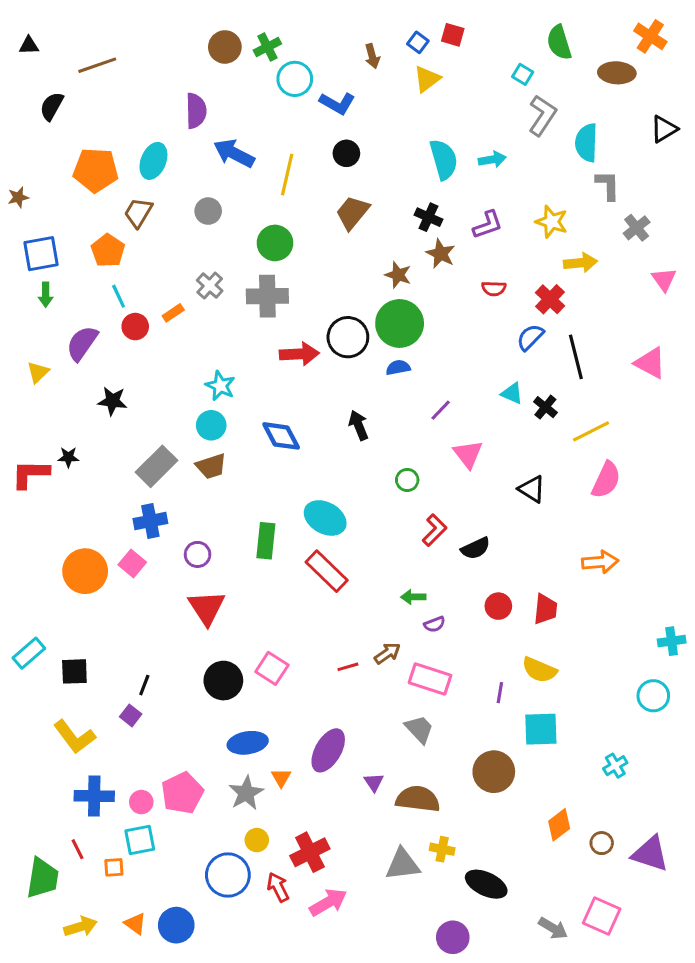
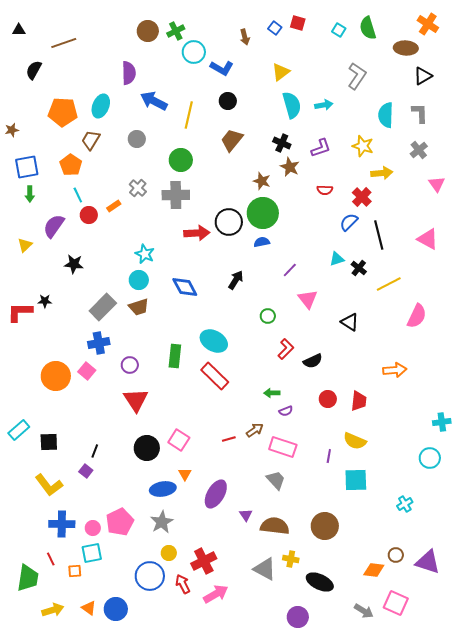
cyan square: (523, 74) -> (339, 30), moved
yellow triangle: (427, 79) -> (281, 72), moved
black triangle: (664, 129) -> (423, 76), moved
cyan semicircle: (586, 143) -> (386, 115), moved
gray L-shape: (608, 185) -> (420, 113), moved
cyan triangle: (512, 393) -> (337, 259), turned -42
black arrow: (359, 425) -> (236, 280), turned 54
pink semicircle: (606, 480) -> (417, 316), moved
brown circle: (494, 772) -> (325, 526), moved
orange triangle: (281, 778) -> (185, 474), moved
orange diamond: (559, 825) -> (374, 570), moved, turned 45
gray triangle: (403, 864) -> (265, 569), turned 35

